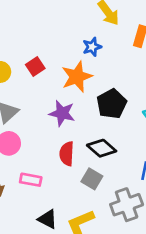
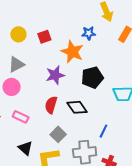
orange star: (77, 77) -> (72, 52), turned 30
purple star: (62, 113) -> (55, 75), turned 30
gray square: (92, 179) -> (58, 134), moved

